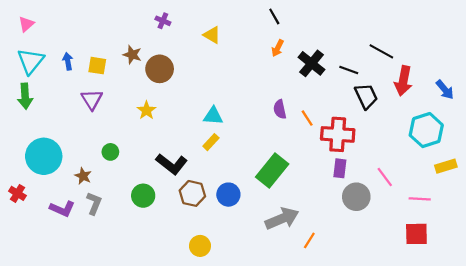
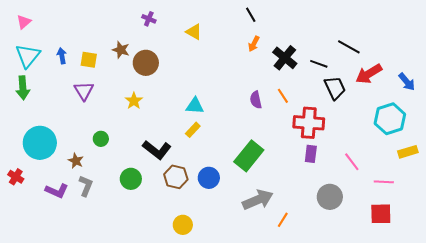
red arrow: (403, 81) -> (369, 74), turned 48
orange line: (307, 118) -> (283, 96), moved
gray circle: (356, 197) -> (330, 197), moved

